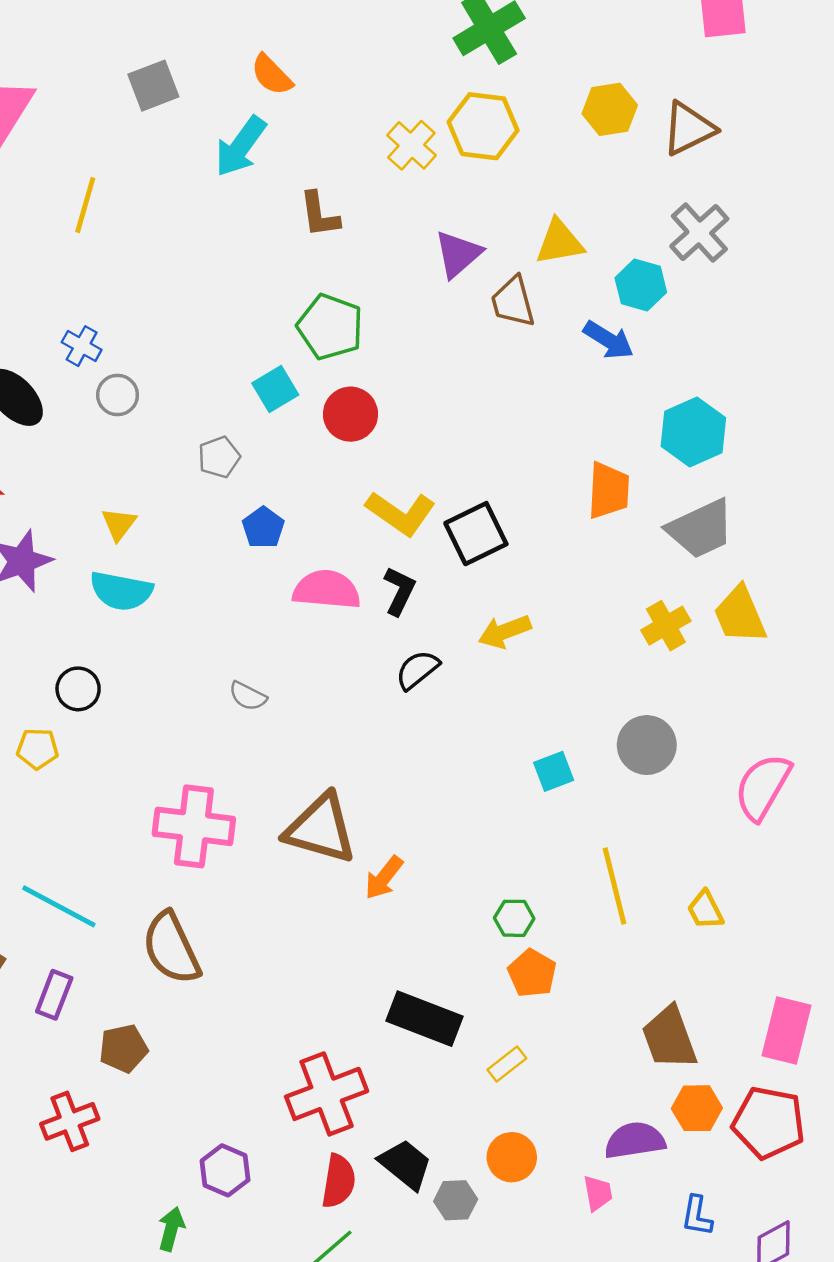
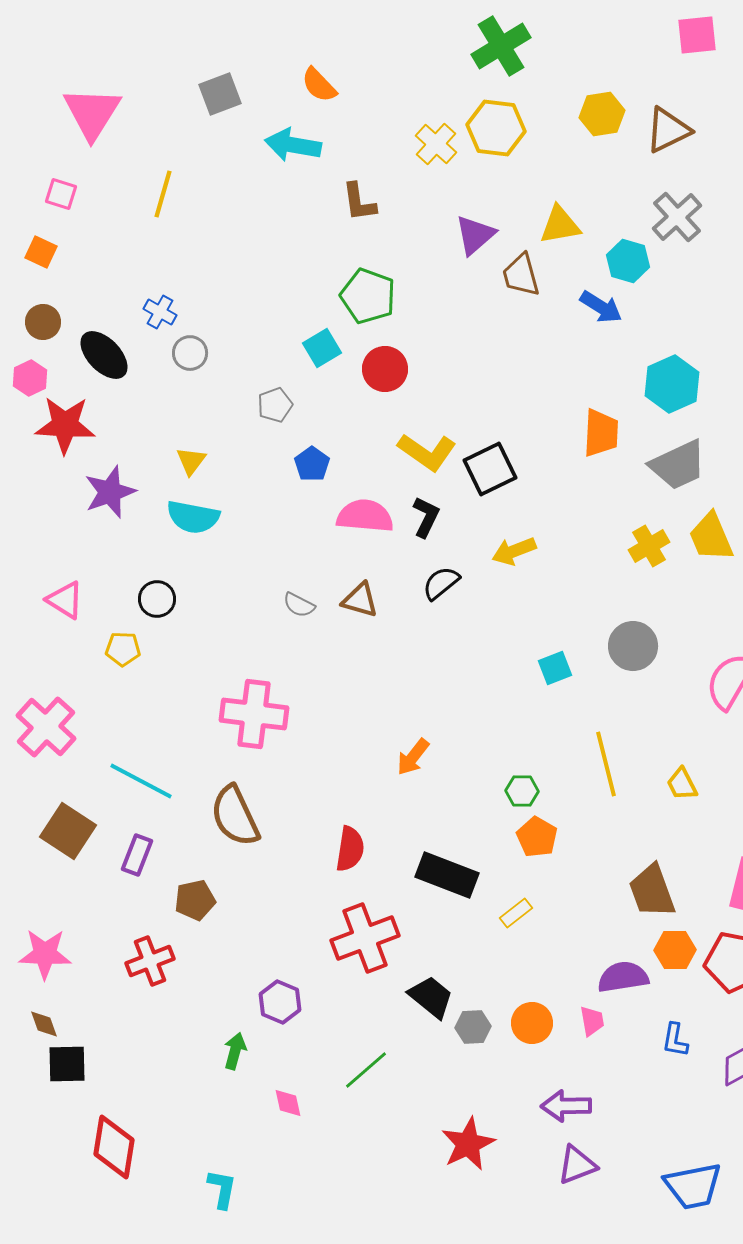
cyan arrow: (241, 147) -> (293, 145), turned 64
brown triangle: (321, 829) -> (360, 600), moved, size x0.6
orange circle: (512, 1157) -> (532, 1023), moved
red semicircle: (339, 1181) -> (350, 849), moved

